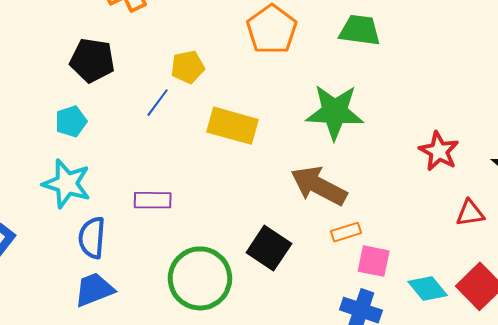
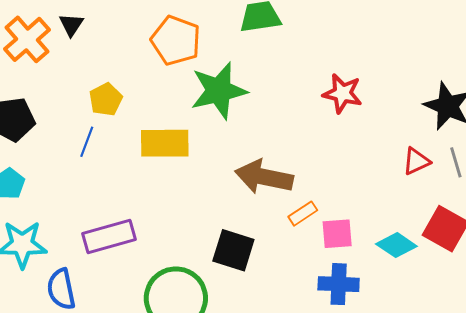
green star: (335, 112) -> (219, 91), moved
red star: (439, 151) -> (342, 93), moved
purple rectangle: (153, 200) -> (109, 236), size x1.4

